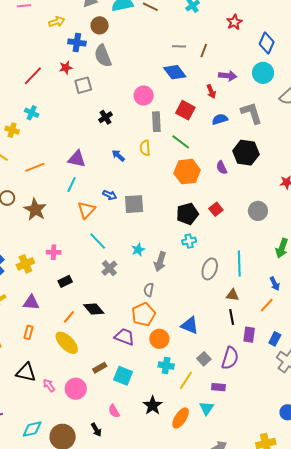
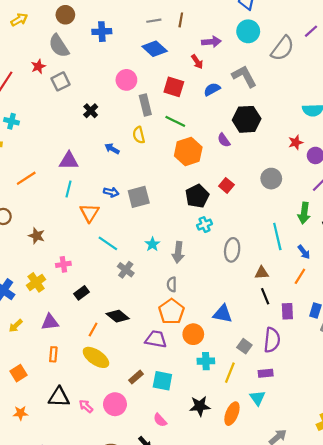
blue cross: (77, 43) -> (102, 32), moved
gray semicircle: (103, 56) -> (59, 46), moved
brown star: (35, 210) -> (37, 236), moved, size x0.7
cyan line: (239, 263) -> (277, 236), moved
black star: (153, 405) -> (200, 406), turned -30

